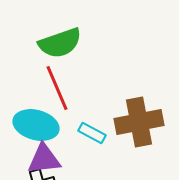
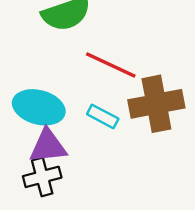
red line: (57, 88) -> (111, 65), moved, turned -42

